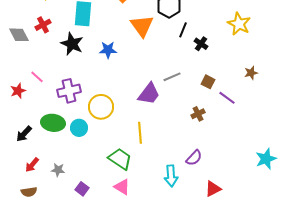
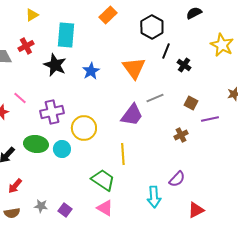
orange triangle: (142, 26) -> (134, 68), moved
blue star: (108, 50) -> (91, 71), turned -30
purple line: (227, 98) -> (210, 119), turned -48
gray star: (58, 170) -> (41, 206), moved

